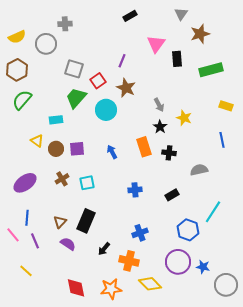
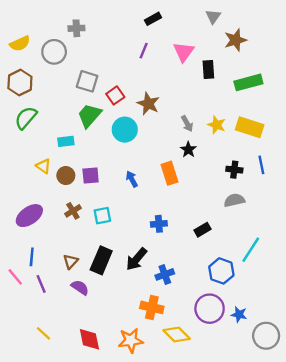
purple line: (122, 61) -> (144, 51), moved
yellow rectangle: (226, 106) -> (250, 127), moved, size x1.6
yellow star: (184, 118) -> (217, 125), moved
black cross: (169, 153) -> (234, 170), moved
black arrow: (104, 249) -> (137, 259), moved, size x1.5
yellow line: (26, 271) -> (43, 333), moved

